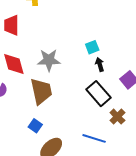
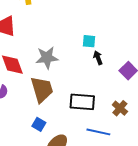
cyan square: (92, 47) -> (89, 41), turned 32
black rectangle: (99, 94) -> (82, 102), moved, turned -40

